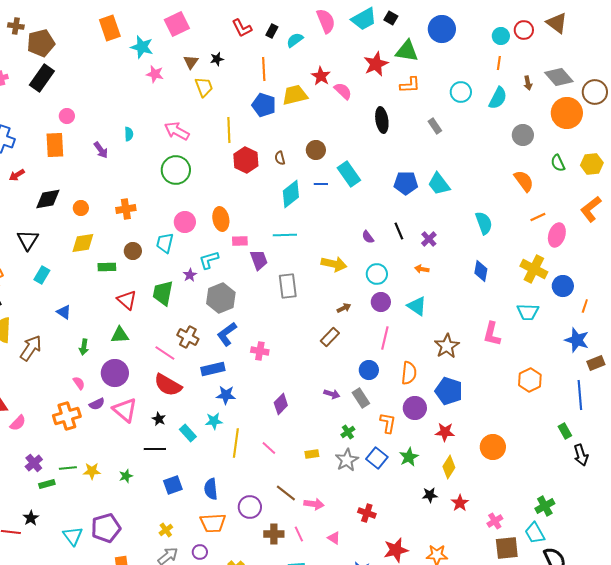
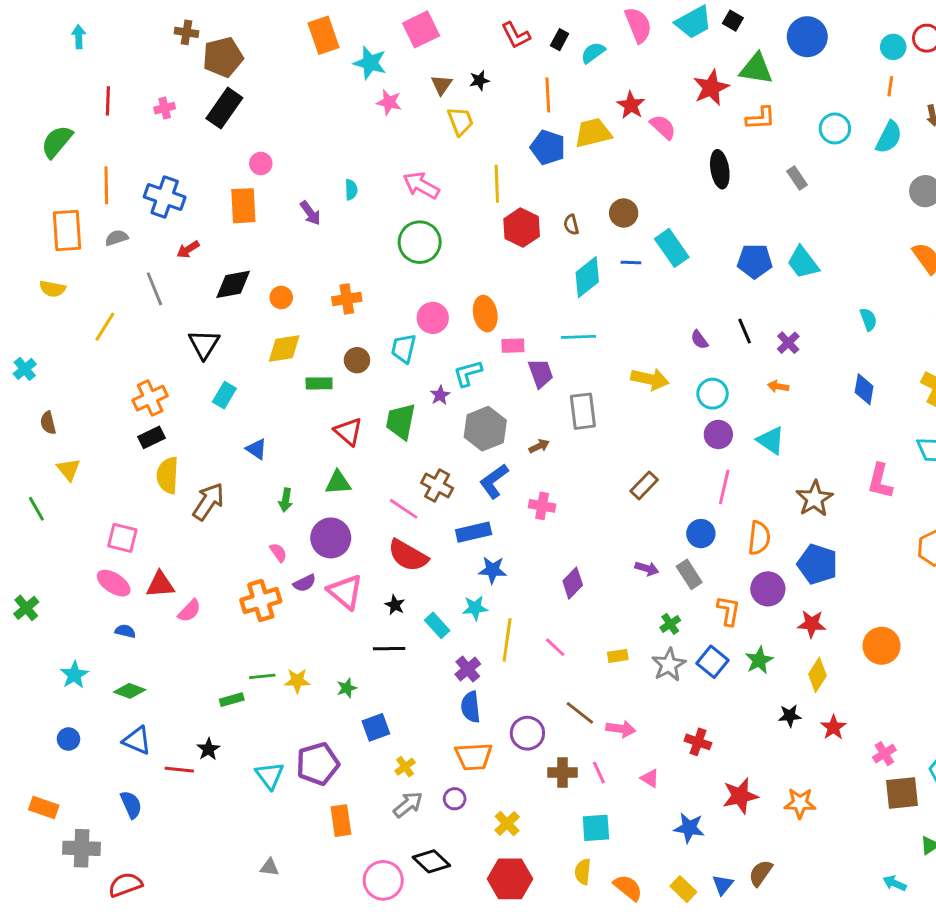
cyan semicircle: (484, 223) -> (868, 319), size x0.7
brown arrow: (344, 308) -> (539, 446), moved
purple cross: (34, 463) -> (468, 669), moved
blue square: (173, 485) -> (376, 727), moved

